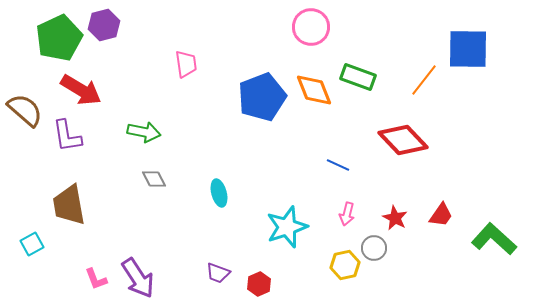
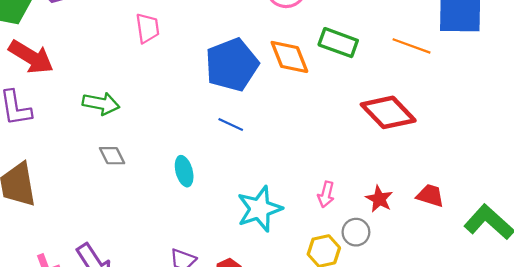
orange line: (424, 80) -> (411, 46), turned 72
blue line: (338, 165) -> (231, 125), moved
red trapezoid: (441, 215) -> (430, 196), turned -108

